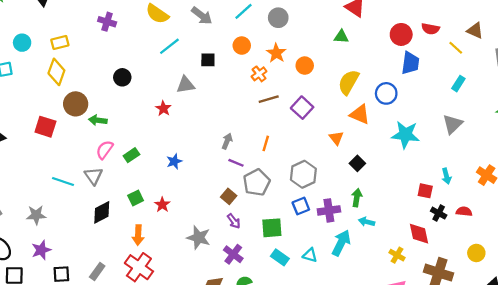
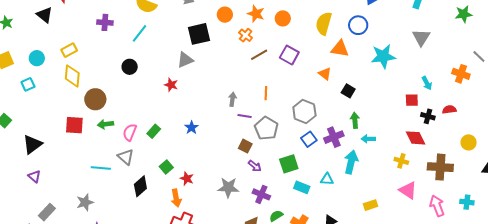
cyan line: (169, 46) -> (139, 33), moved
black square: (208, 60) -> (199, 34), size x1.6
green arrow: (98, 120) -> (105, 124), moved
red star: (162, 205) -> (187, 179), moved

